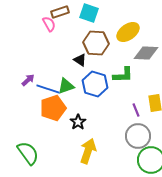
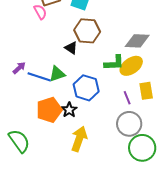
yellow ellipse: (128, 32) -> (131, 66), moved
blue hexagon: (95, 84) -> (86, 88), moved
orange pentagon: (53, 108) -> (49, 110), moved

